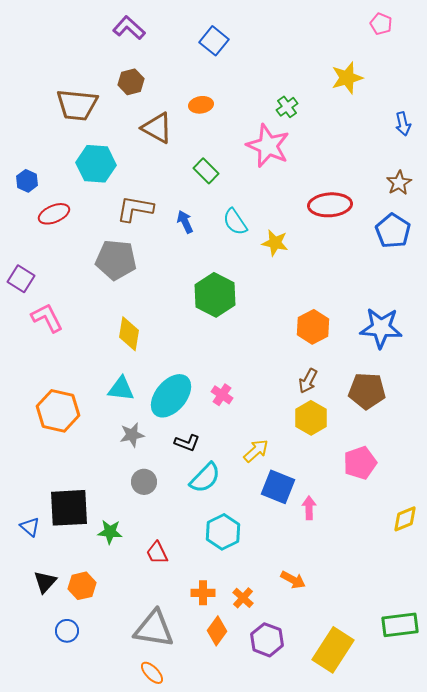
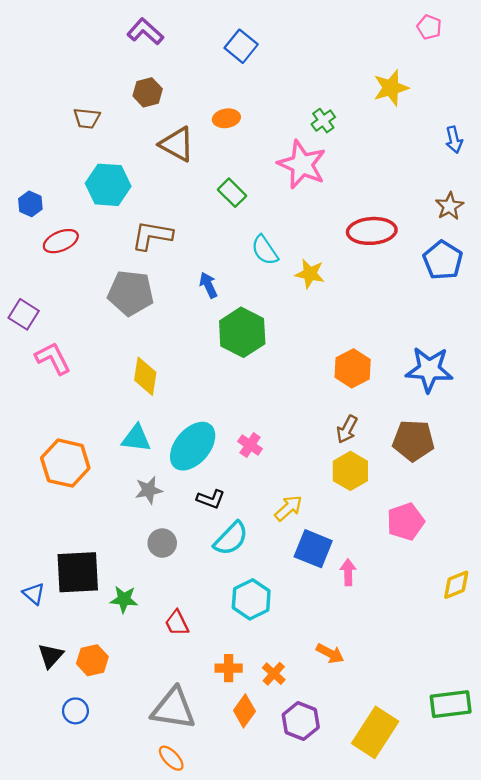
brown trapezoid: (77, 105) -> (87, 118), size x0.6
blue arrow: (185, 222) -> (208, 285), moved

